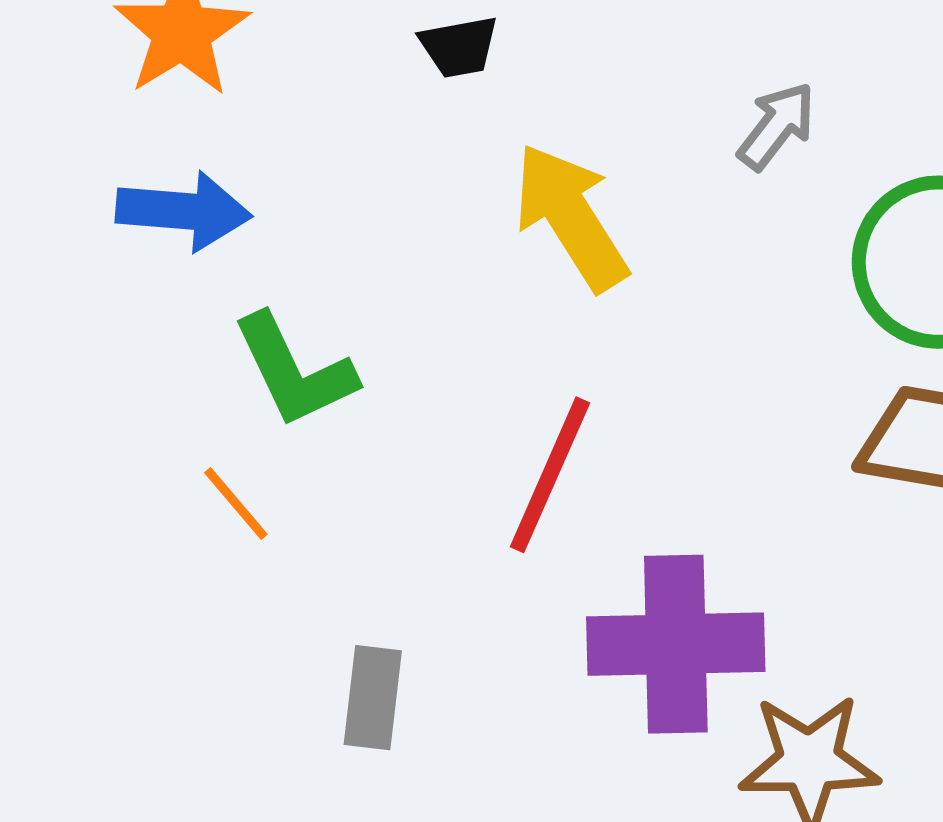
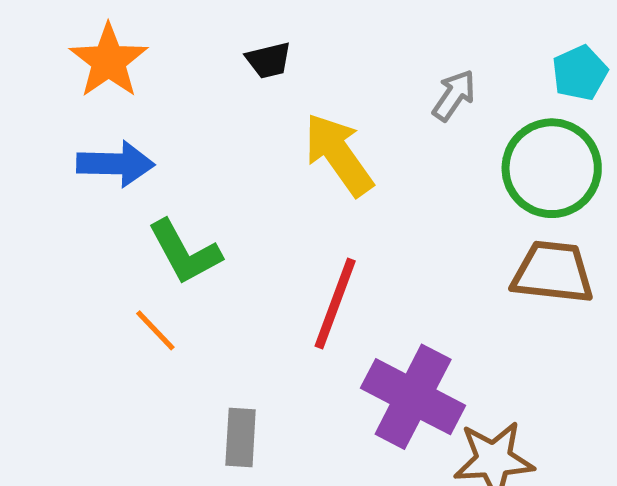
purple cross: (676, 644) -> (413, 397), turned 32

